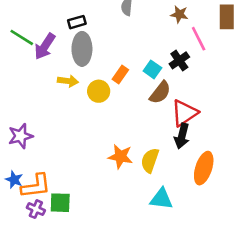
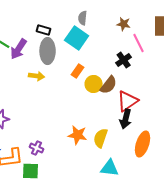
black rectangle: (77, 22) -> (44, 30), turned 32
cyan square: (152, 69) -> (77, 38), moved, size x1.6
yellow circle: (99, 91) -> (94, 84), moved
purple cross: (36, 209) -> (37, 148), moved

